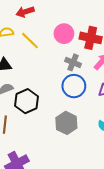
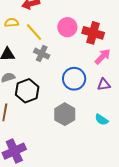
gray cross: (73, 62) -> (42, 54), moved

